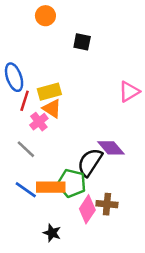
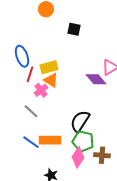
purple diamond: (111, 148) -> (96, 79), moved
green pentagon: (72, 183) -> (83, 141), moved
brown cross: (107, 204) -> (102, 155), moved

